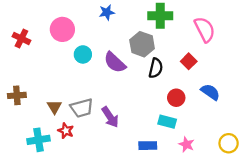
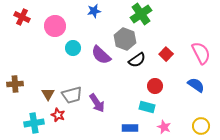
green cross: (160, 16) -> (141, 14), turned -35
pink semicircle: (205, 29) -> (201, 53), moved
red cross: (21, 39) -> (22, 17), moved
black semicircle: (156, 68) -> (137, 60), turned 42
blue semicircle: (210, 92) -> (196, 85), moved

